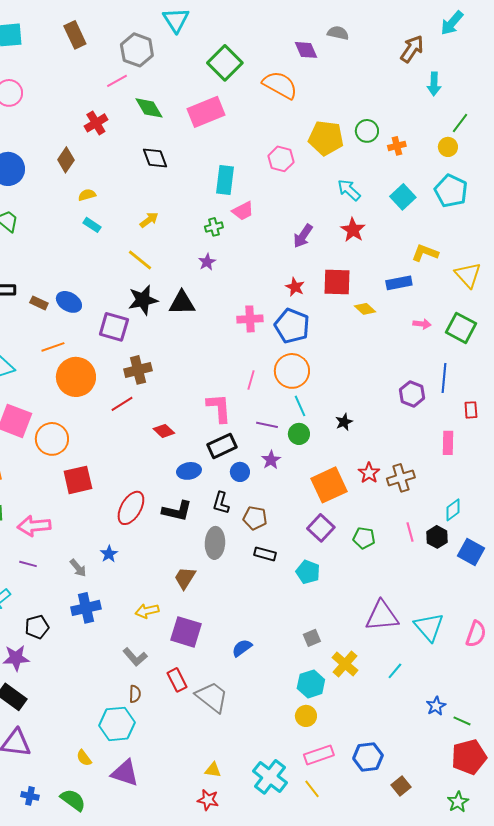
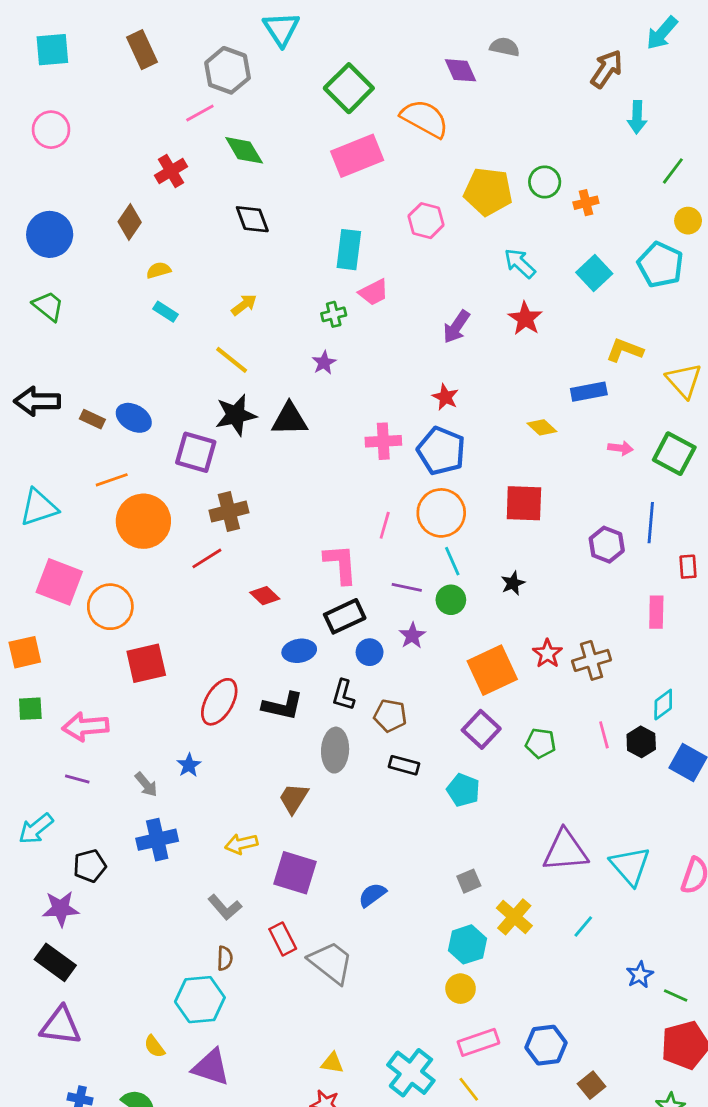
pink rectangle: (206, 112) -> (357, 156), moved
yellow circle: (448, 147) -> (688, 221), moved
red square: (337, 282) -> (524, 503), moved

